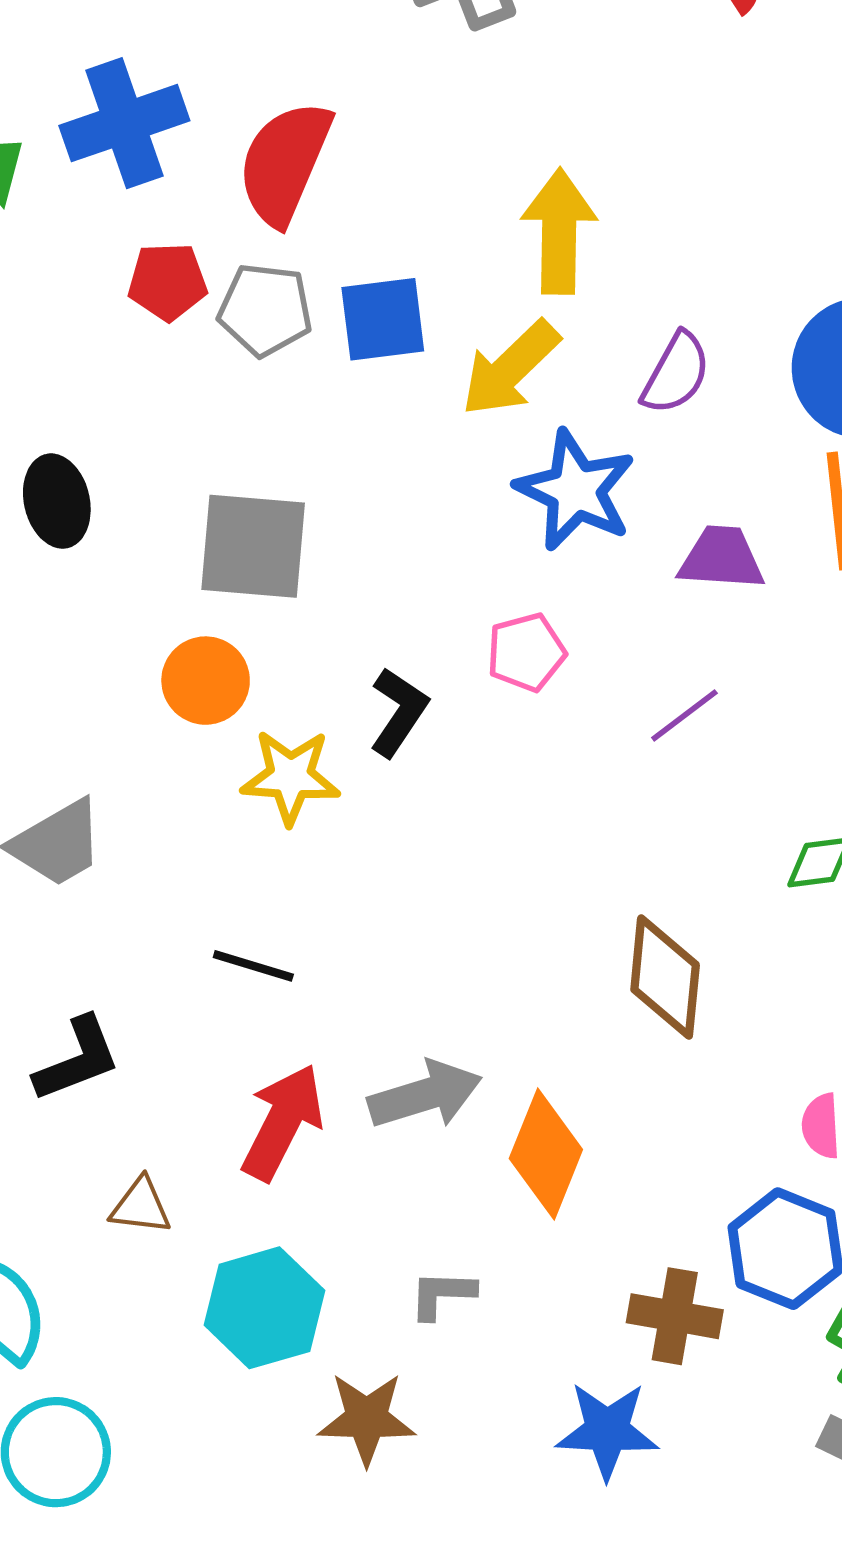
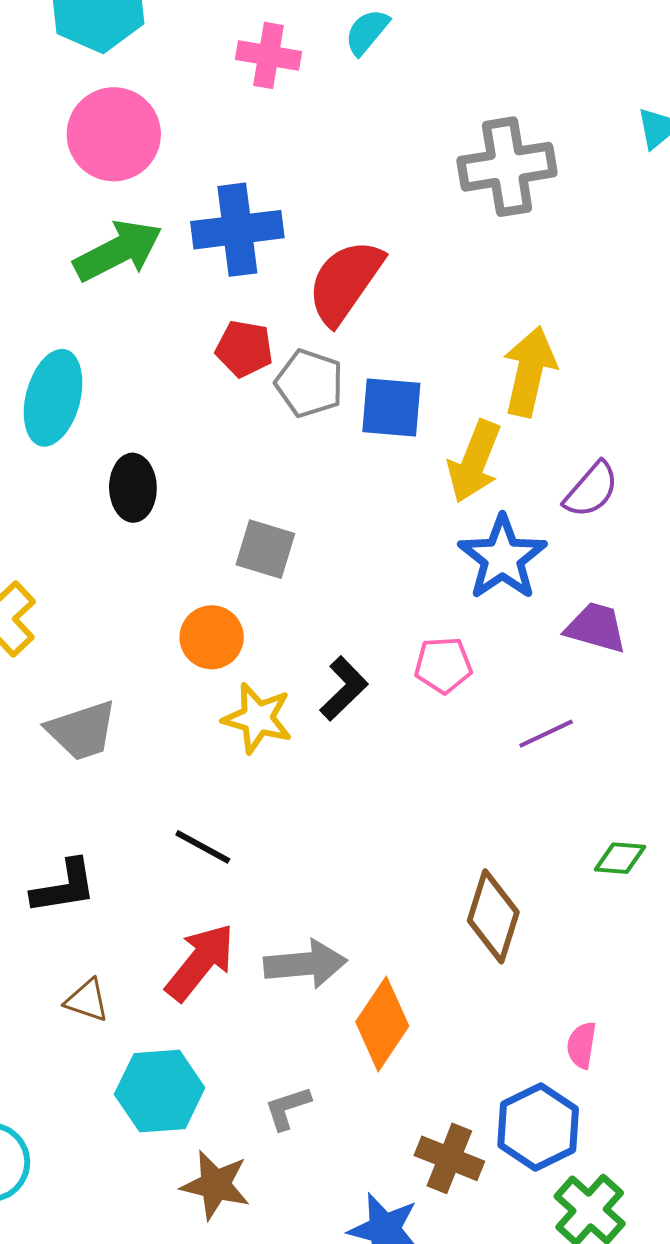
yellow arrow: (510, 368) -> (474, 461), turned -36
gray square: (253, 546) -> (265, 549), size x0.7
gray L-shape: (442, 1294) -> (288, 1108), turned -32

